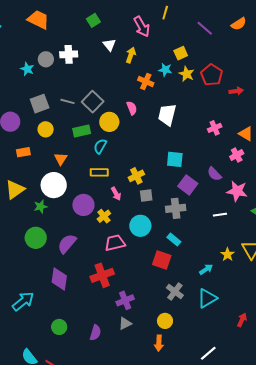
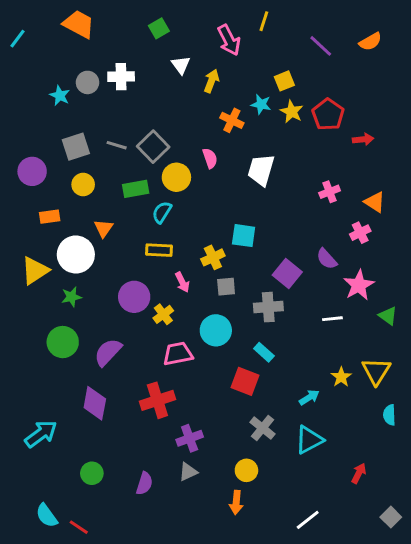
cyan square: (175, 159) -> (244, 236), moved
white circle: (54, 185) -> (76, 255), moved
pink star: (237, 191) -> (359, 285), turned 30

